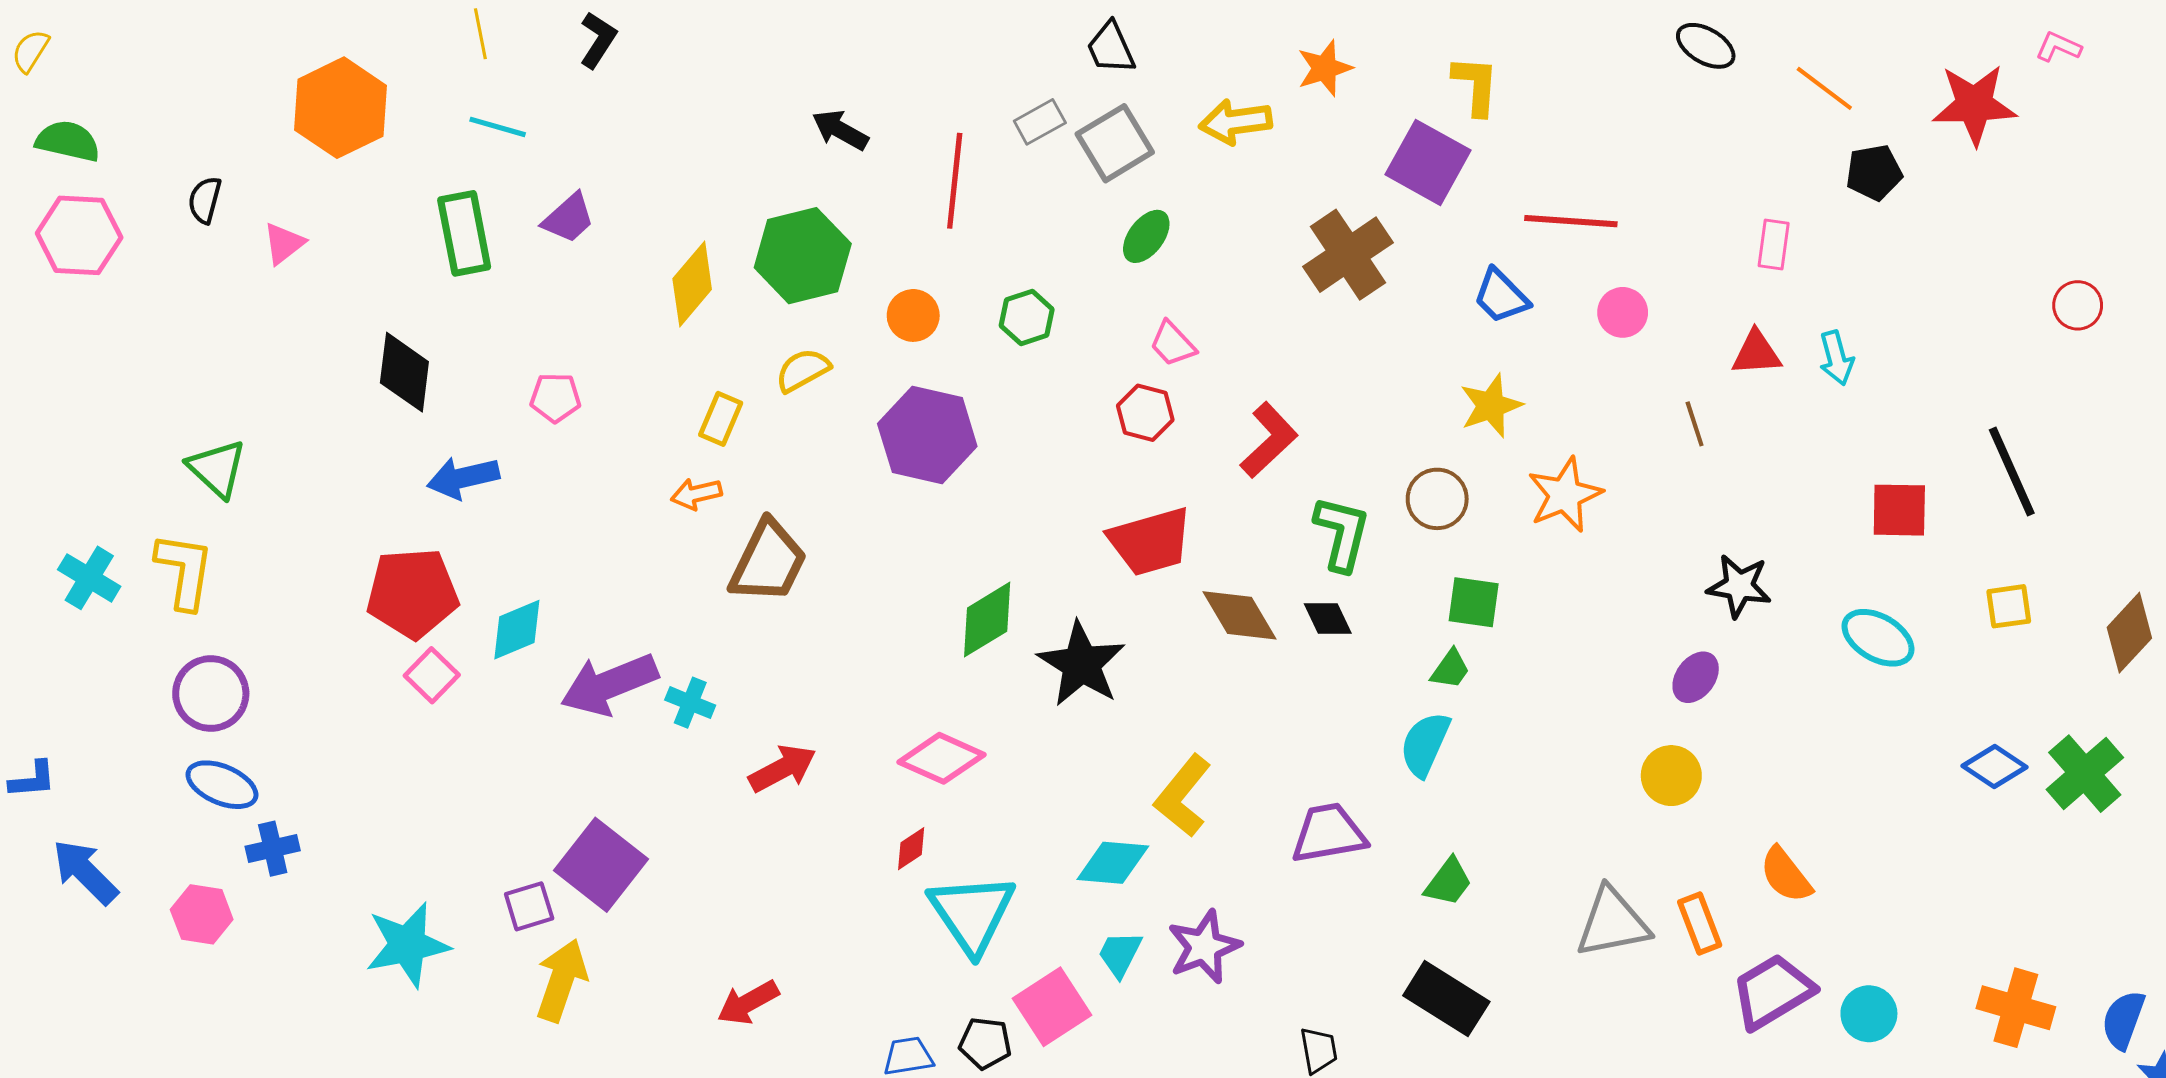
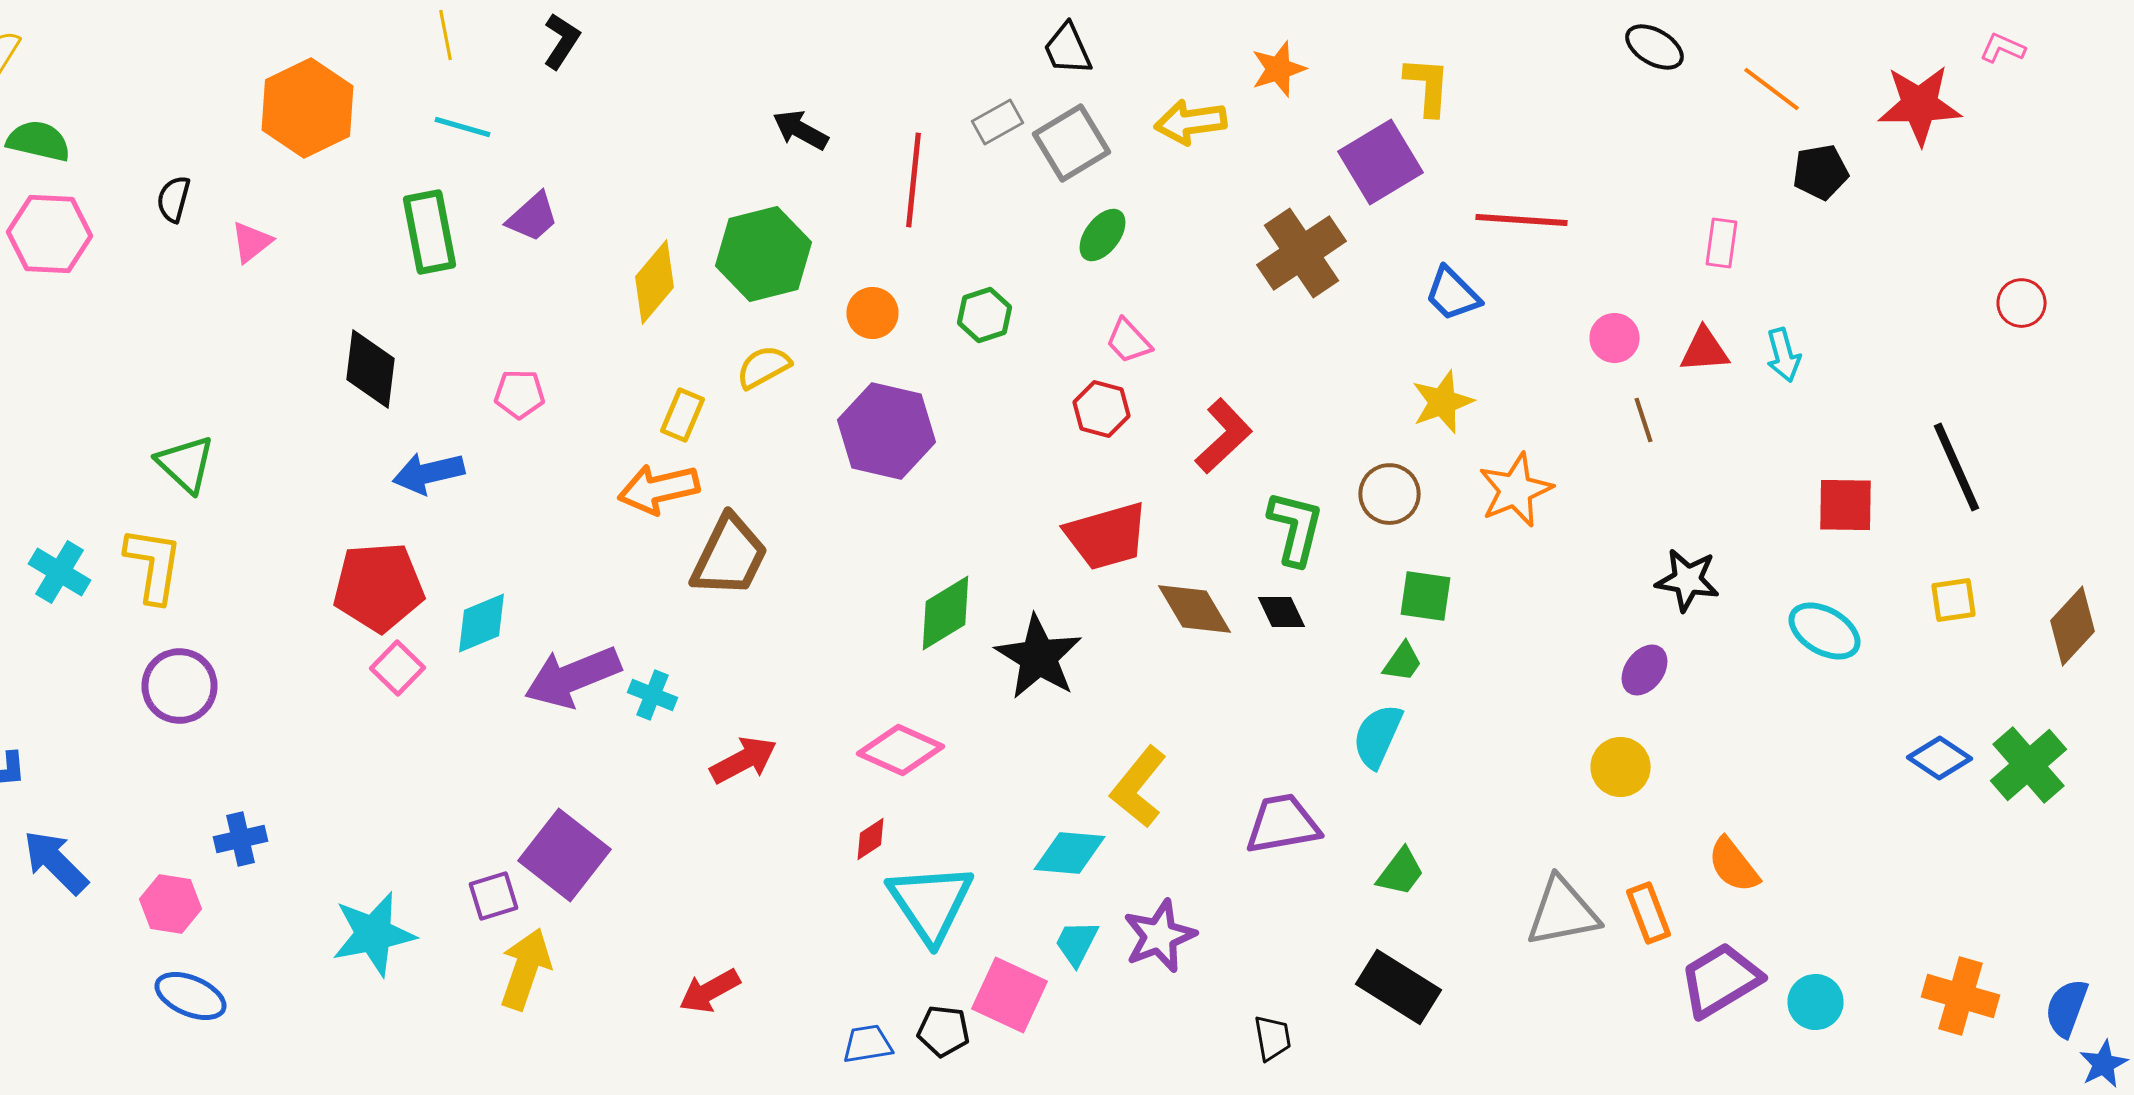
purple square: (1428, 162) -> (1380, 162), turned 30
pink circle: (1623, 312) -> (1614, 338), moved
orange arrow: (696, 494) -> (658, 489), size x1.6
blue ellipse: (222, 785) -> (190, 996), moved
pink square: (1052, 1007) -> (1010, 995), turned -32

